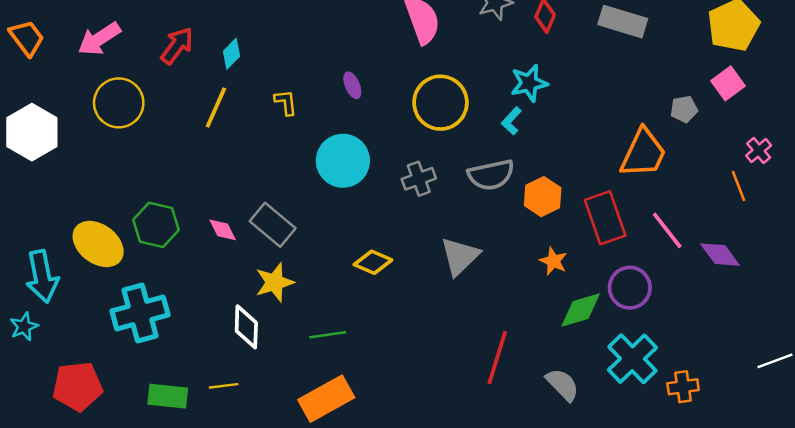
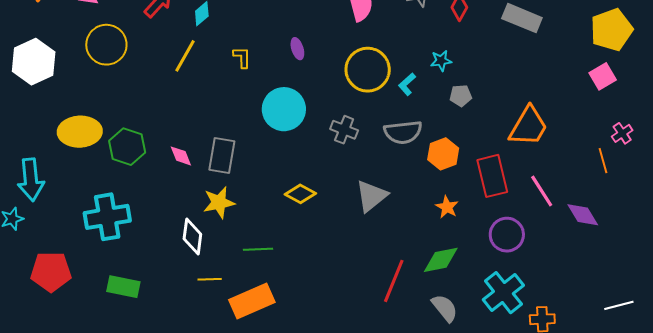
cyan star: (529, 83) -> (441, 61), size x0.7
gray pentagon: (684, 109) -> (461, 96), moved
cyan L-shape: (511, 121) -> (407, 84), moved
gray cross: (419, 179) -> (344, 130), turned 36
gray rectangle: (273, 225) -> (222, 156), turned 54
yellow ellipse: (98, 244) -> (80, 132), moved, turned -45
green diamond: (581, 310) -> (441, 260), moved
yellow line: (224, 386) -> (210, 279), moved

